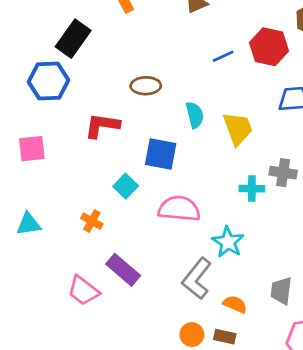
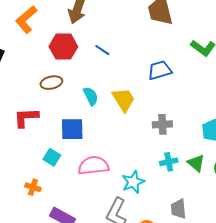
red hexagon: (269, 47) -> (63, 47), moved
blue line: (223, 56) -> (102, 50), turned 70
cyan cross: (252, 189) -> (169, 162), moved
cyan star: (228, 242) -> (133, 182), turned 30

